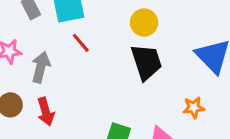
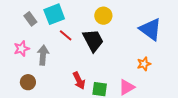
black trapezoid: (146, 62) -> (93, 40), moved
red arrow: (46, 112) -> (79, 81), moved

